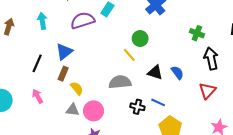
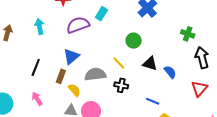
blue triangle: (64, 52) -> (71, 56), moved
yellow line: (129, 55) -> (119, 63), moved
black triangle: (155, 72) -> (150, 64), moved
gray semicircle: (120, 82) -> (95, 74), moved
black cross: (137, 107) -> (121, 85), moved

